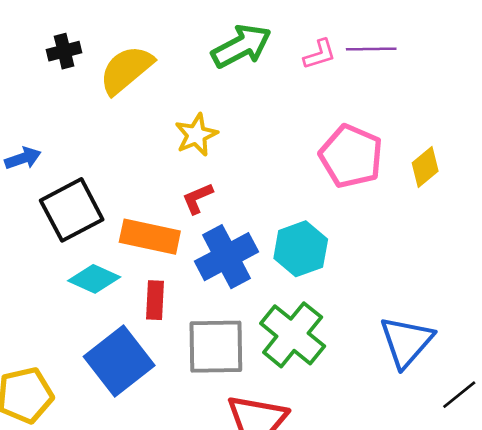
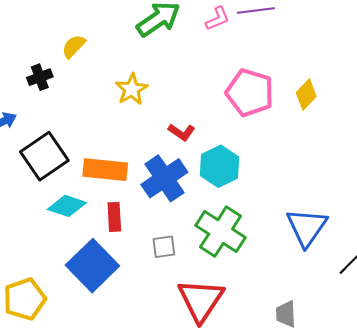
black cross: (64, 51) -> (40, 77), moved
yellow semicircle: (126, 70) -> (74, 46), size x0.6
red L-shape: (197, 198) -> (182, 132), moved, turned -116
gray square: (216, 347) -> (164, 247), size x0.5

